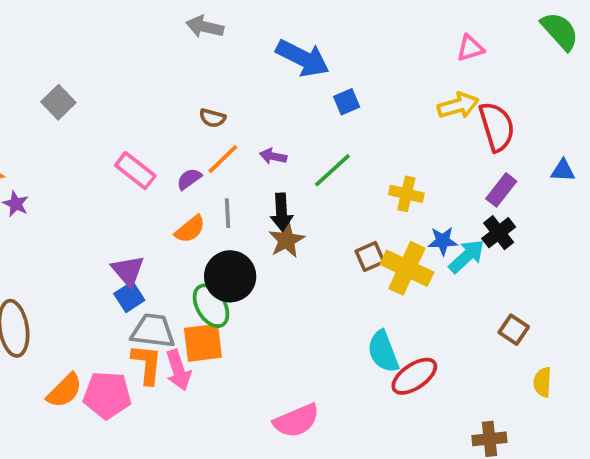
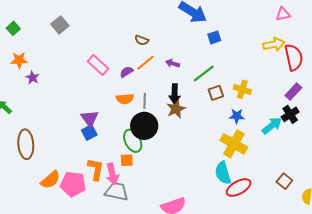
gray line: (228, 213) -> (145, 101), moved
orange semicircle: (190, 229) -> (125, 99), turned 30
blue star: (443, 241) -> (237, 116), moved
brown square: (370, 256) -> (216, 93), moved
yellow cross: (407, 268) -> (234, 144), moved
brown square: (514, 330) -> (284, 181), moved
gray trapezoid: (153, 331) -> (117, 191), moved
orange square: (203, 343) -> (127, 160), size x0.6

